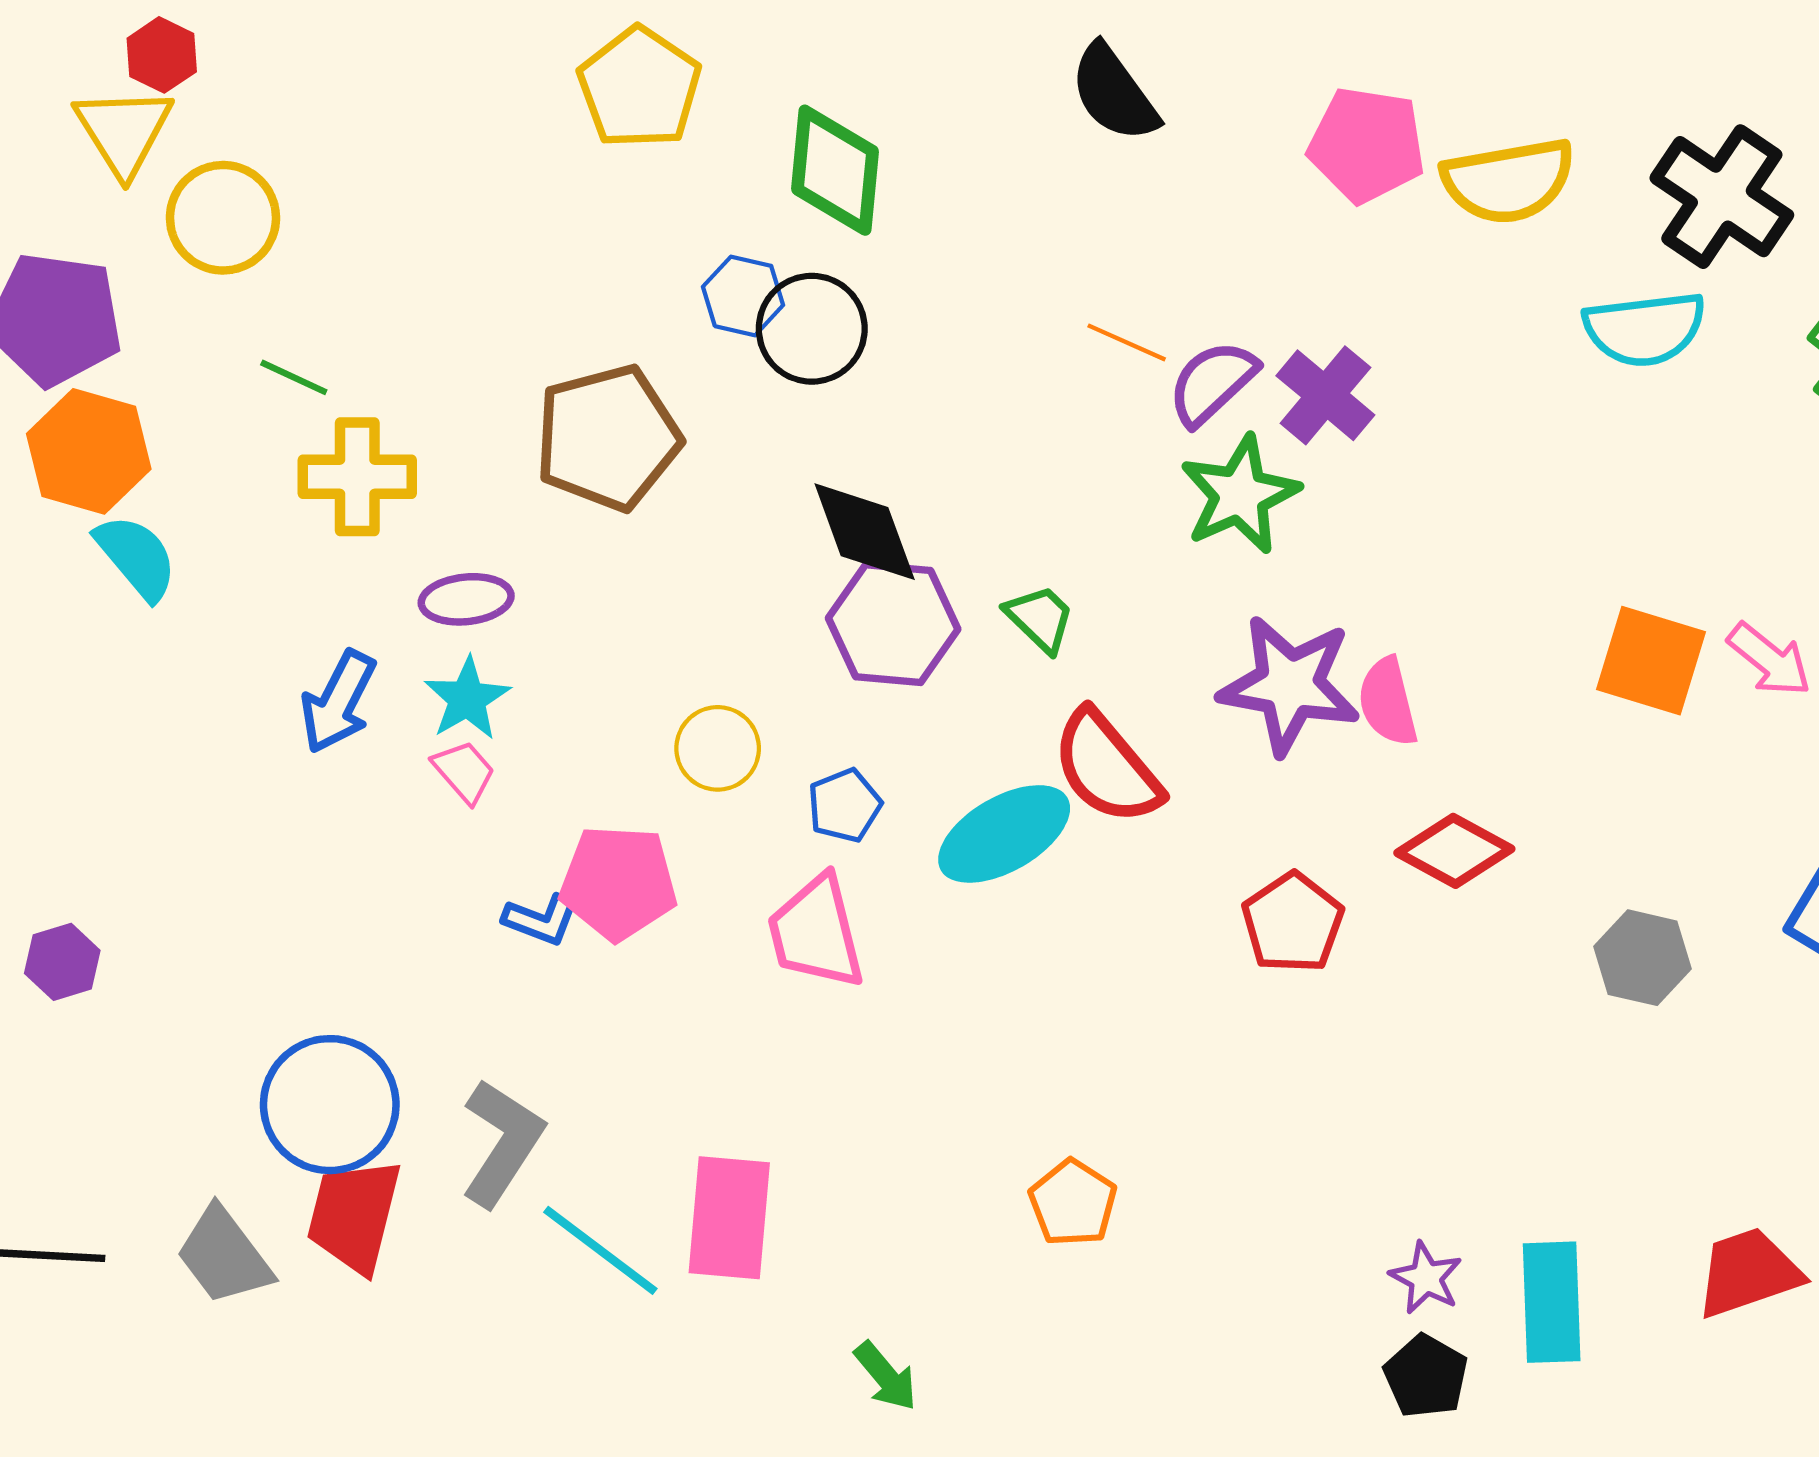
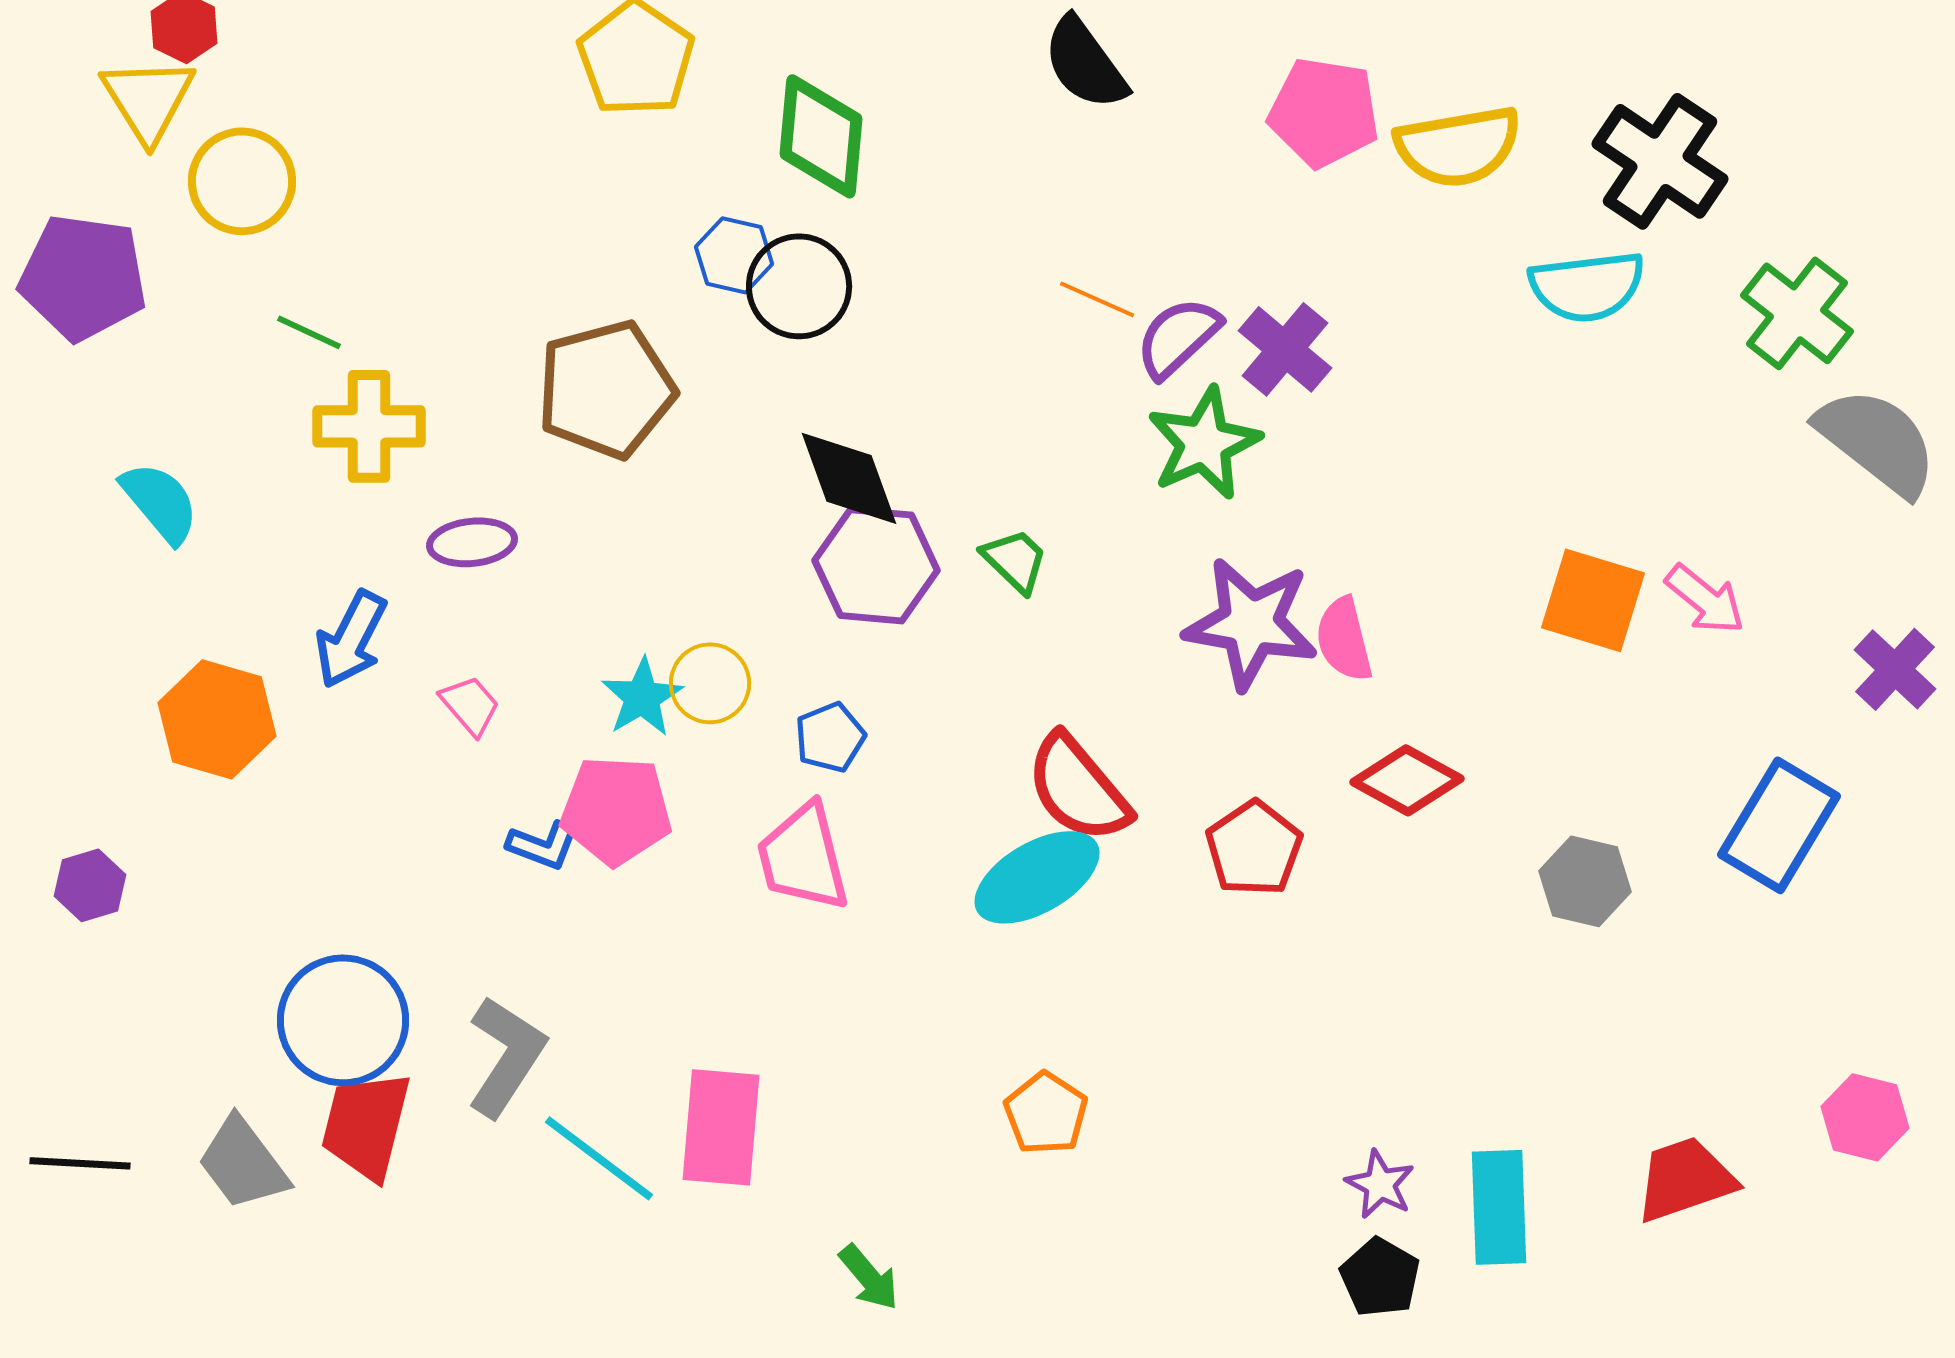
orange hexagon: (89, 451) -> (217, 719), moved
cyan star: (467, 699) -> (642, 697), moved
red semicircle: (1107, 767) -> (1078, 788), moved
cyan ellipse: (1004, 834) -> (1037, 877), moved

